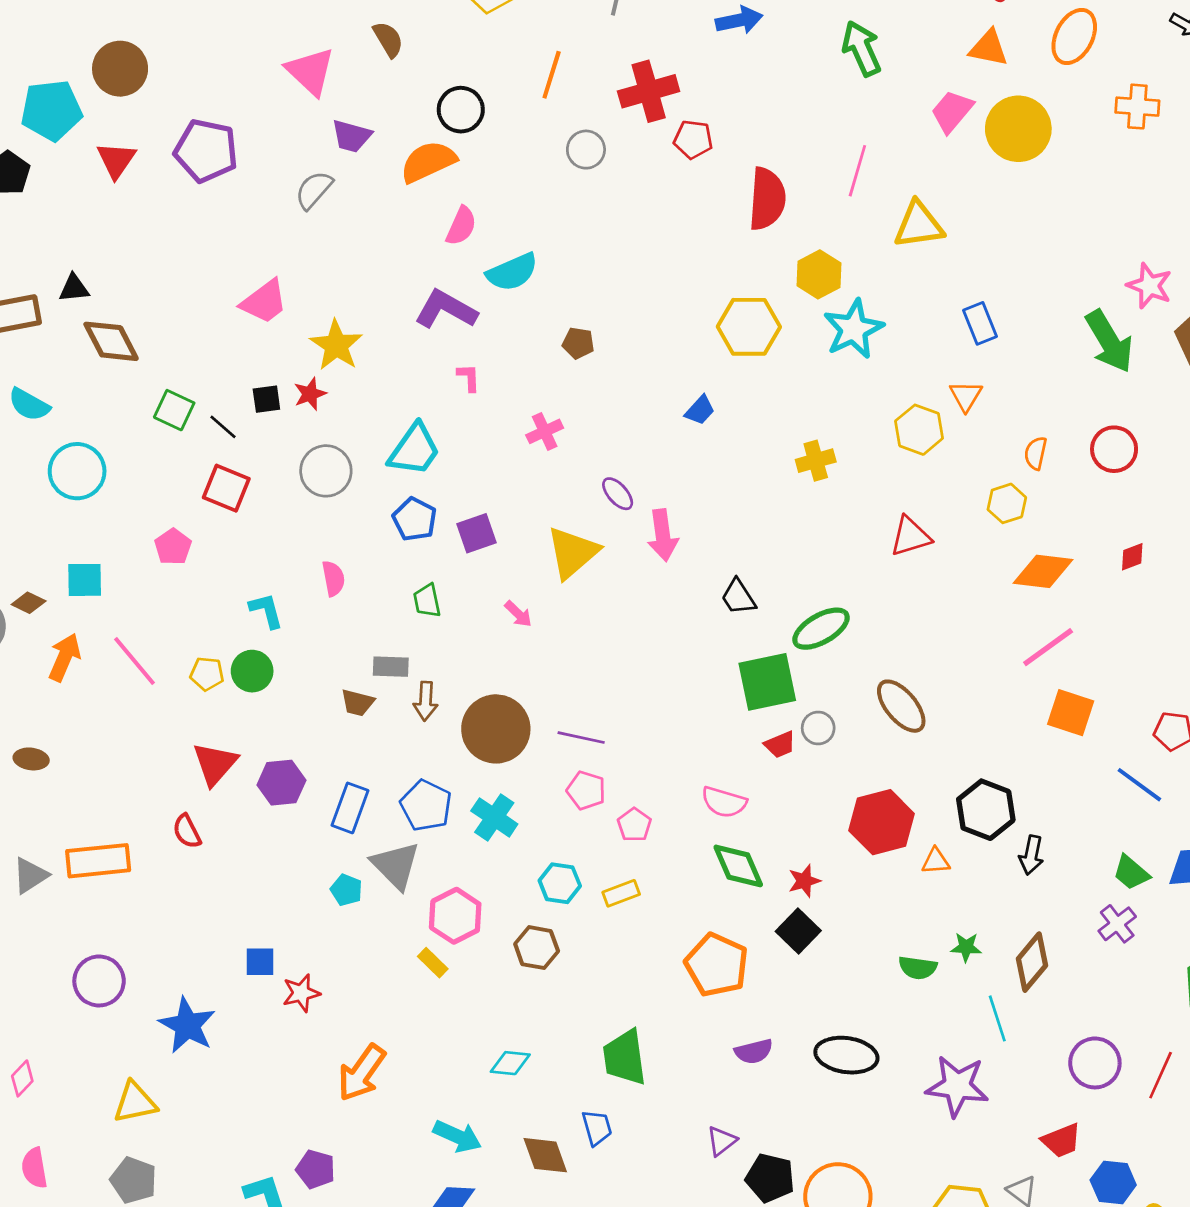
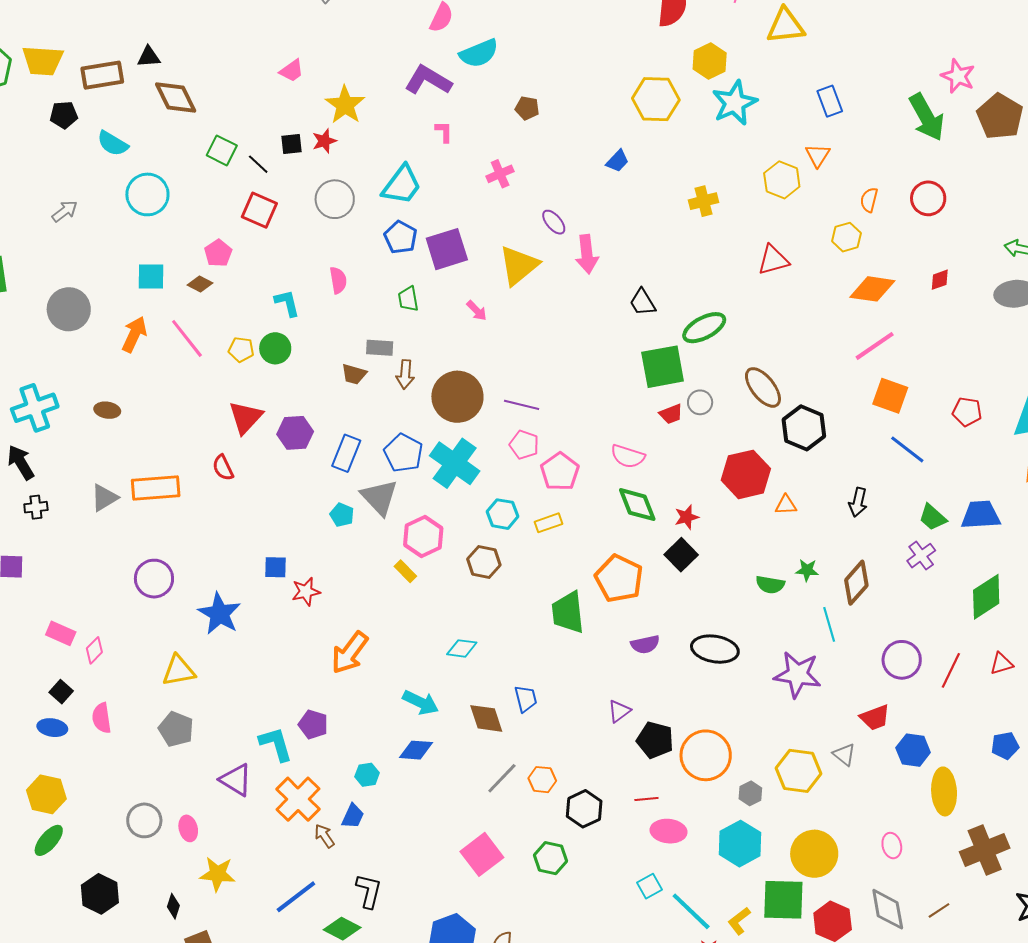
pink trapezoid: (264, 302) -> (292, 71), size x0.7
purple square: (476, 533) -> (447, 249), size x1.4
brown diamond: (29, 603) -> (200, 284), moved
blue line: (1139, 785) -> (907, 449), moved
black hexagon: (986, 810) -> (804, 428), moved
cyan cross: (494, 817) -> (455, 463), size x1.4
pink pentagon: (634, 825) -> (560, 472), size x1.5
green trapezoid: (625, 1057) -> (568, 612), moved

